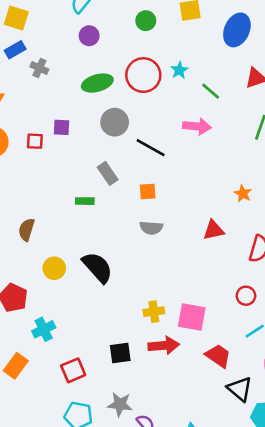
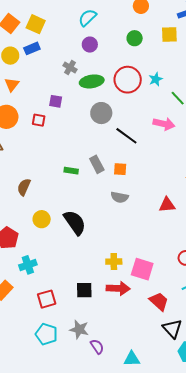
gray cross: (39, 68) -> (70, 68), moved
purple square: (61, 127) -> (56, 101), moved
gray rectangle: (108, 173) -> (97, 164), moved

